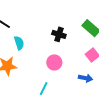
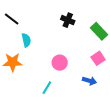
black cross: (59, 34) -> (68, 20), moved

